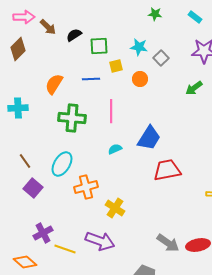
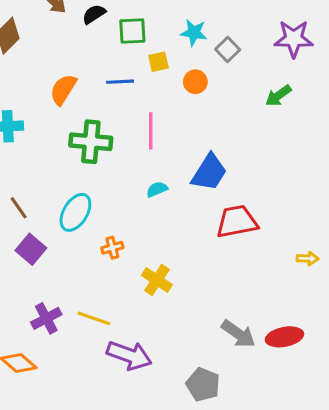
orange cross: (86, 187) -> (112, 248), size x0.6
purple arrow: (100, 241) -> (129, 355), moved
yellow line: (65, 249) -> (94, 318), moved

